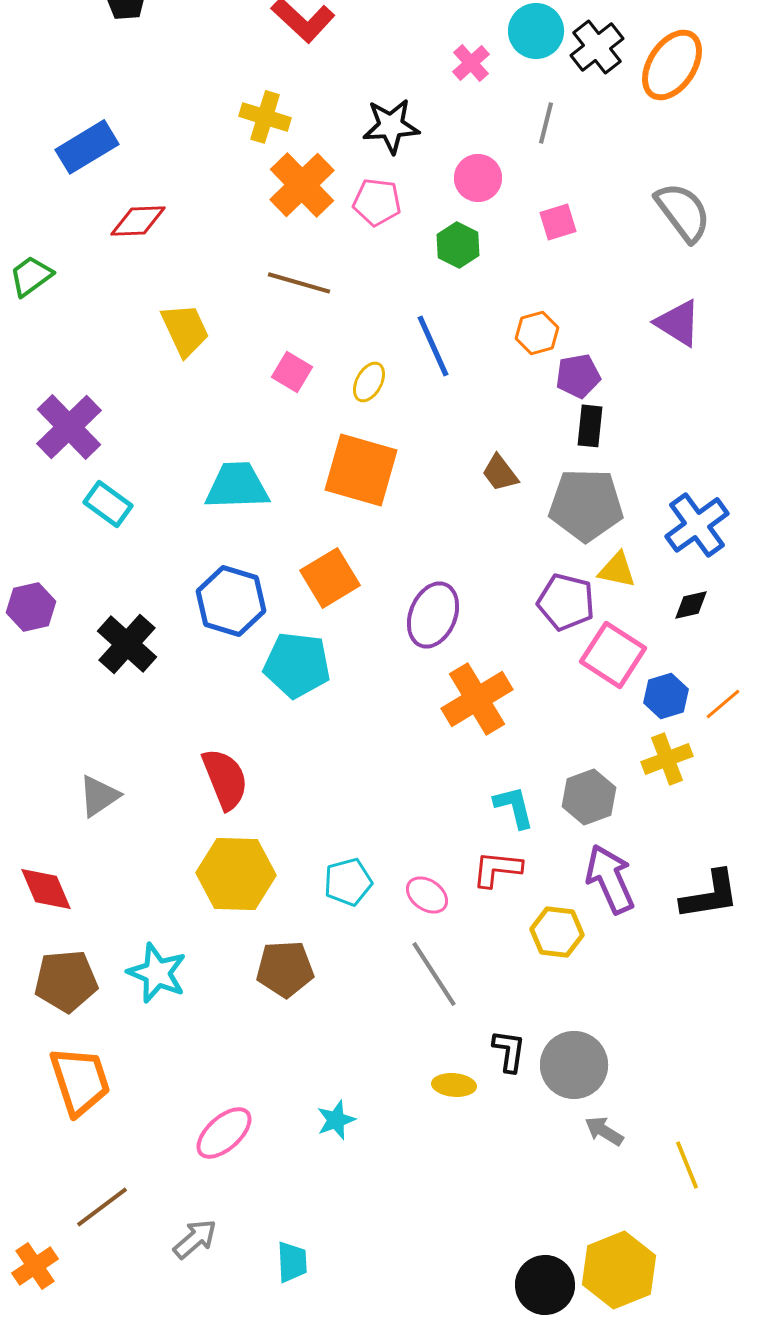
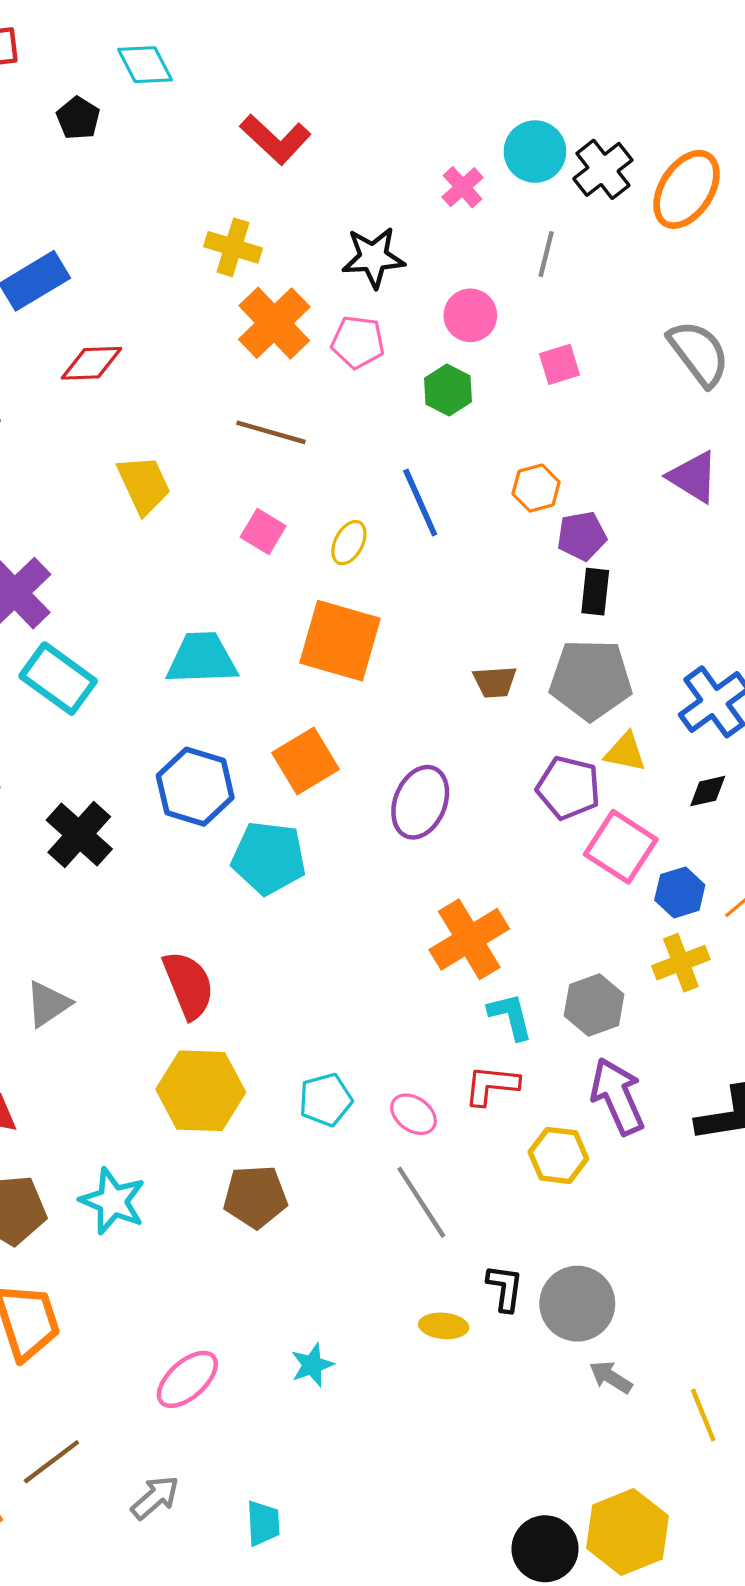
brown trapezoid: (500, 473) -> (495, 682), moved, turned -57
cyan rectangle: (108, 504) -> (58, 679), size x1.4
orange cross: (477, 699) -> (469, 939), moved

